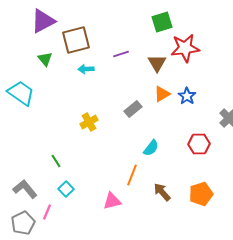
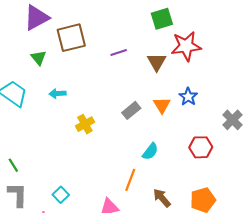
cyan arrow: (86, 69) -> (58, 94), moved
orange triangle: (162, 94) -> (162, 105), moved, turned -30
green line: (56, 161) -> (13, 165), moved
gray L-shape: (25, 189) -> (17, 195), turned 40

